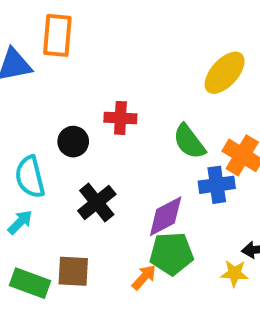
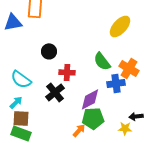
red cross: (120, 118) -> (67, 72), moved
black circle: (73, 142) -> (49, 51), moved
cyan semicircle: (30, 177) -> (21, 79), turned -40
brown square: (73, 271) -> (21, 118), moved

